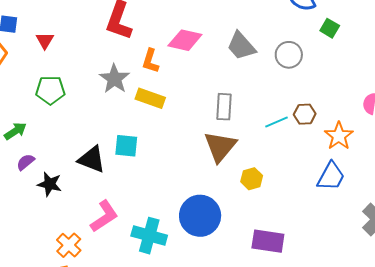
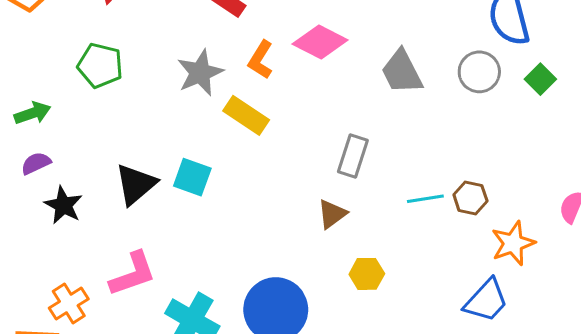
gray circle: (289, 55) -> (479, 72), moved
brown triangle: (220, 147) -> (332, 214), size x0.6
black triangle: (92, 159) -> (136, 184), turned 44

